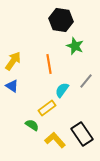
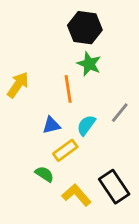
green star: (75, 46) -> (89, 64), moved
blue triangle: (12, 86) -> (51, 125), moved, turned -48

